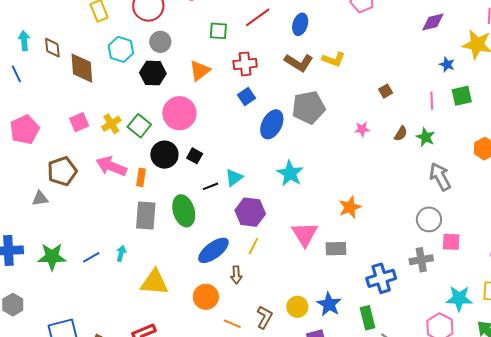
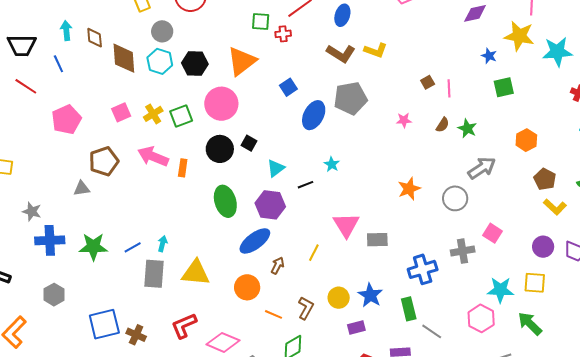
gray circle: (160, 42) -> (162, 31), moved
cyan hexagon: (121, 49) -> (160, 61), moved
red cross: (245, 64) -> (283, 34), moved, size x0.7
orange triangle: (200, 71) -> (242, 61), size x1.4
pink line: (432, 101) -> (449, 88), moved
green square: (139, 126) -> (181, 116), turned 30
black circle: (164, 155) -> (220, 149), moved
black square: (195, 156) -> (249, 143), moved
cyan star: (290, 173) -> (332, 164), size x0.6
gray arrow: (440, 177) -> (482, 168), turned 84
black line: (210, 186) -> (306, 185), moved
orange star: (350, 207) -> (409, 189), moved
purple hexagon: (250, 212) -> (270, 205), moved
gray rectangle: (146, 215) -> (154, 274), moved
gray circle: (429, 219) -> (455, 198), moved
pink square: (451, 242) -> (492, 233), turned 30
yellow line: (253, 246) -> (314, 253), moved
brown arrow: (236, 275) -> (278, 266), turned -150

